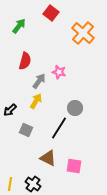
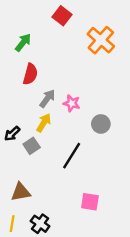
green arrow: (19, 26) -> (23, 43), moved
pink star: (59, 72) -> (72, 103), moved
gray circle: (75, 108) -> (101, 124), moved
gray square: (26, 130) -> (32, 146), moved, turned 32
brown triangle: (48, 158) -> (21, 192), moved, turned -36

